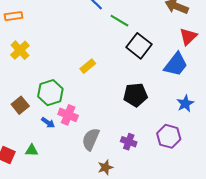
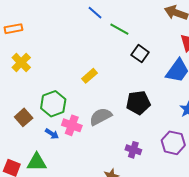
black square: (139, 46) -> (140, 54), size x0.7
gray semicircle: (91, 139) -> (101, 117), moved, turned 40
green triangle: (32, 150) -> (37, 162), size x1.5

